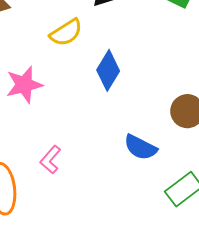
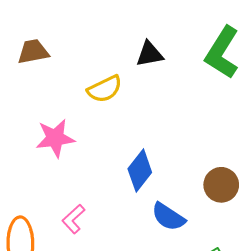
blue diamond: (108, 70) -> (140, 171), moved

